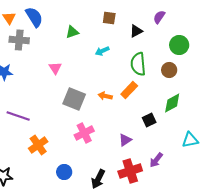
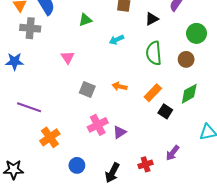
orange rectangle: (129, 90) -> (153, 93), moved
gray square: (74, 99) -> (87, 90), size x0.7
black square: (149, 120) -> (165, 111), turned -32
purple triangle: (125, 140) -> (120, 132), moved
red cross: (130, 171) -> (146, 164), size x0.6

